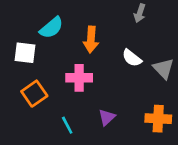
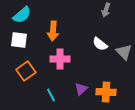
cyan semicircle: (51, 28) -> (22, 15), moved
orange arrow: (91, 40) -> (53, 31), moved
orange cross: (158, 119) -> (106, 92), moved

